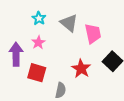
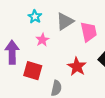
gray triangle: (69, 23) -> (65, 21), turned 48
pink star: (38, 43) -> (42, 40), moved

